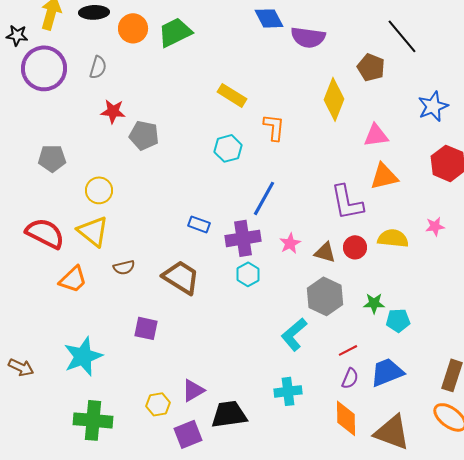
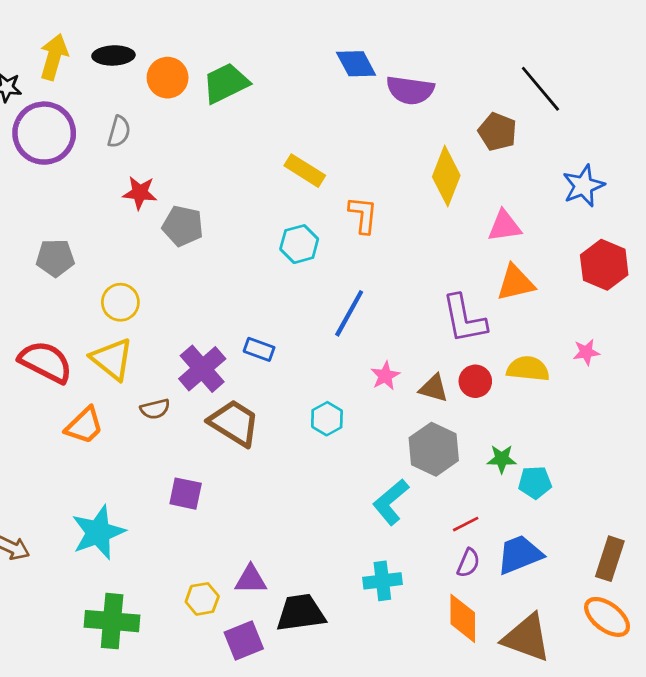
purple cross: (243, 238) -> (202, 369), moved, turned -32
purple triangle: (193, 390) -> (251, 580), turned 30

